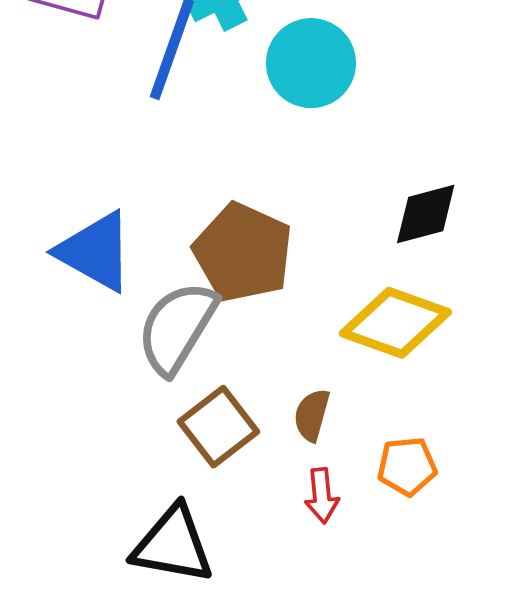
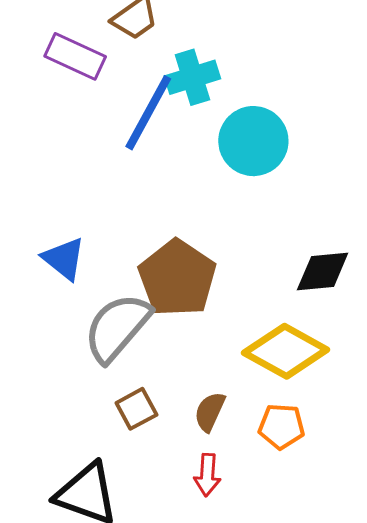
blue triangle: (95, 252) -> (64, 259), size x0.7
brown square: (218, 427) -> (136, 409), size x0.7
orange pentagon: (407, 466) -> (281, 426), moved

